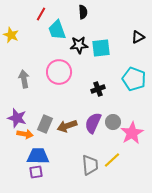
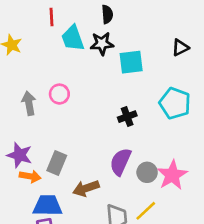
red line: (41, 14) -> (51, 17), turned -32
black star: (79, 45) -> (102, 44), moved
pink circle: (59, 72) -> (59, 94), moved, size x0.6
gray circle: (113, 122) -> (147, 172), moved
brown arrow: (67, 126) -> (86, 188), moved

